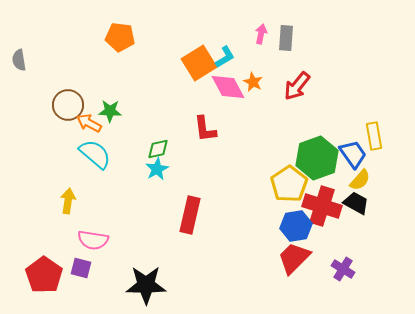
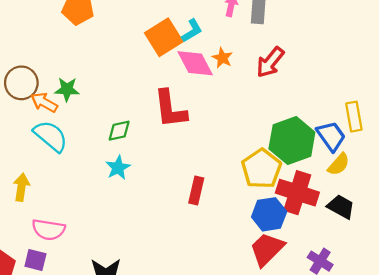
red L-shape: (205, 129) -> (170, 109), size x1.4
cyan star: (157, 169) -> (118, 168), moved
black trapezoid: (356, 203) -> (341, 207), moved
red rectangle: (190, 215) -> (196, 190), moved, size x0.7

